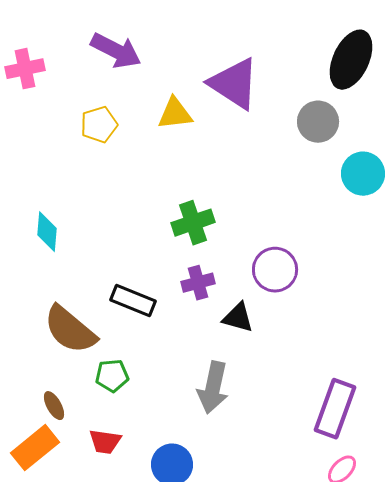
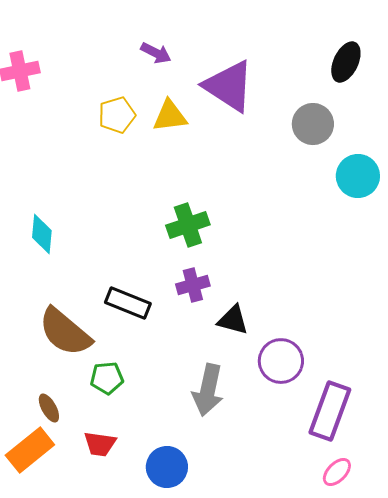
purple arrow: (116, 51) -> (156, 53), moved, size x0.6
black ellipse: (351, 60) -> (346, 62), size x0.7
yellow pentagon: (99, 125) -> (117, 115), moved
purple circle: (275, 270) -> (281, 361), moved

